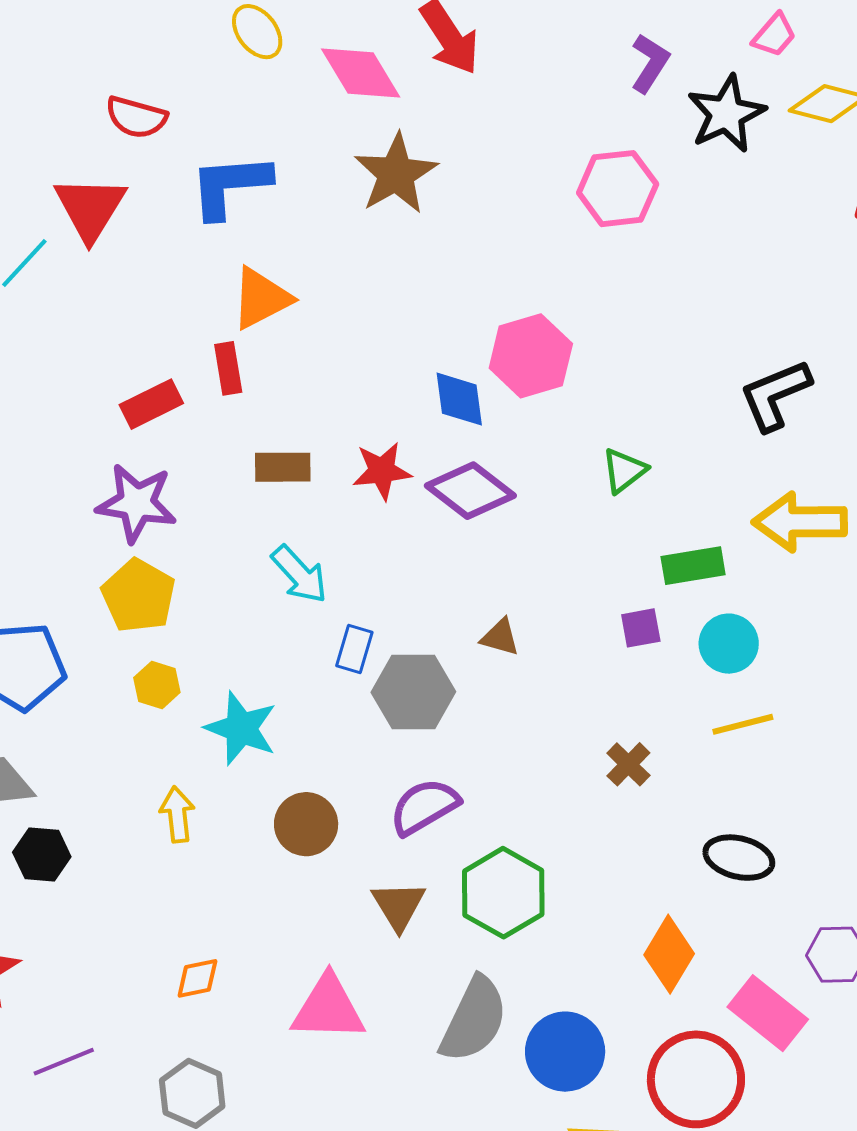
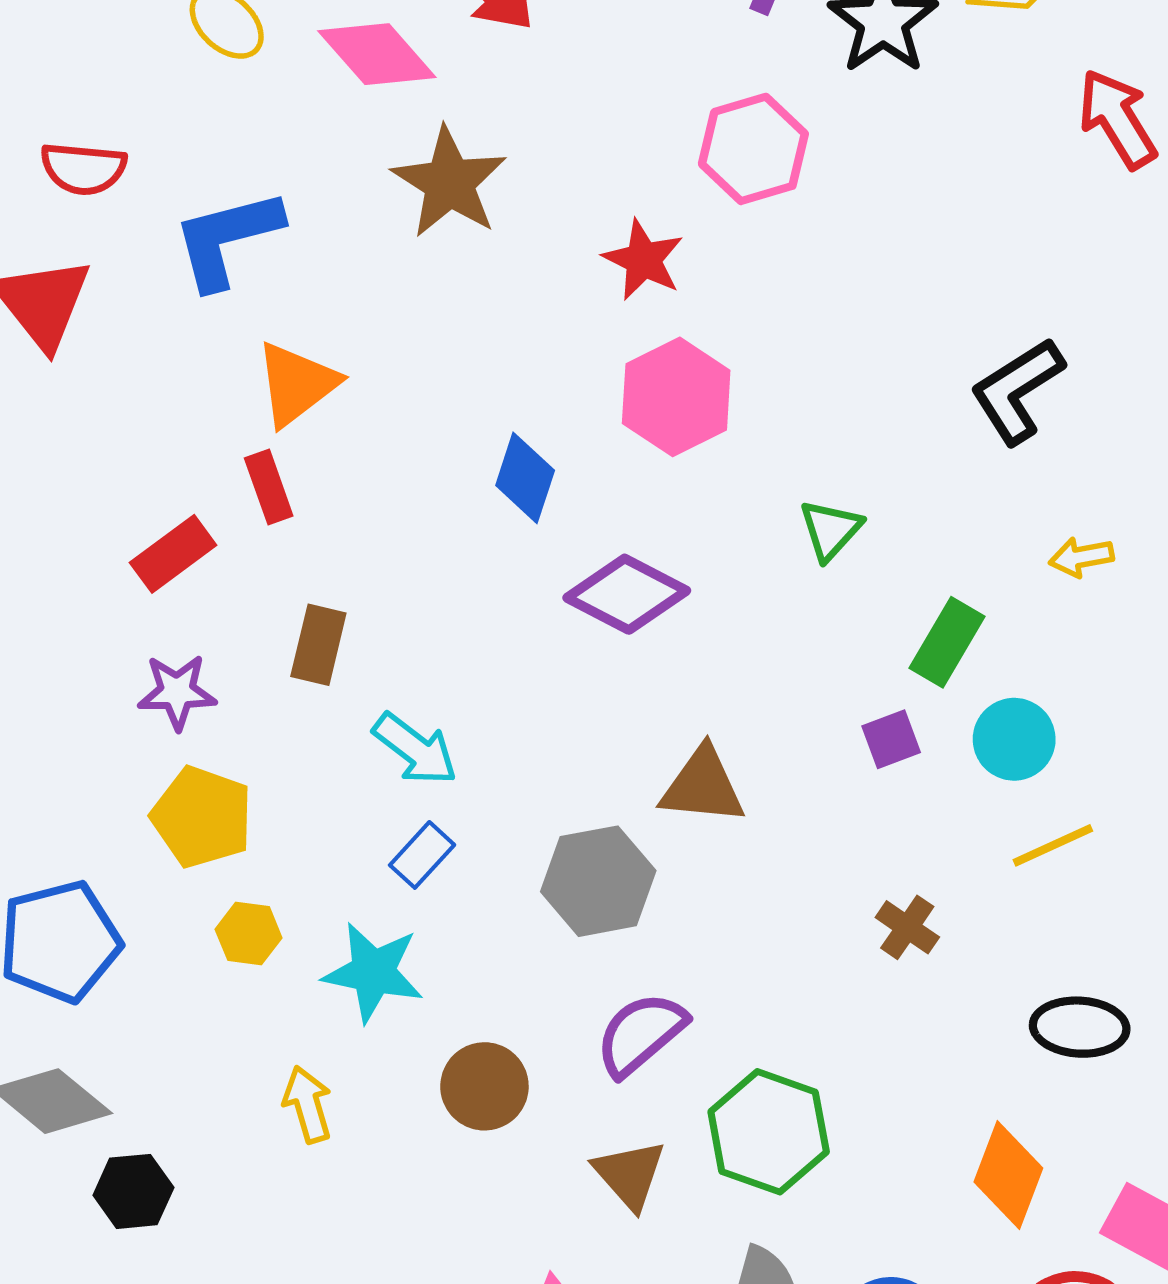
blue diamond: (459, 399) -> (525, 478), moved, turned 36
brown rectangle: (283, 467) -> (318, 645), moved, turned -66
red star: (382, 471) -> (643, 260), moved, turned -30
purple star: (137, 503) -> (177, 692), size x0.7
yellow arrow: (800, 522) -> (1081, 557), size x0.5
green rectangle: (693, 566) -> (947, 642), turned -40
brown triangle: (500, 637) -> (703, 786), size x1.6
blue rectangle: (354, 649) -> (422, 855), moved, turned 36

